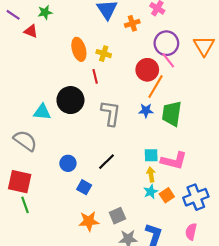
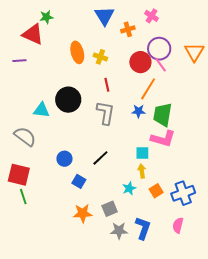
purple line: (13, 15) -> (19, 61), moved, turned -40
red triangle: (31, 31) -> (33, 34), size x1.6
red circle: (147, 70) -> (140, 62), moved
red line: (95, 76) -> (107, 85), moved
pink L-shape: (174, 161) -> (163, 139), moved
cyan star: (151, 192) -> (129, 188), moved

